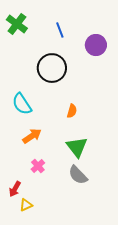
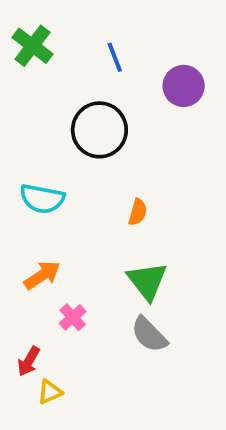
cyan semicircle: (22, 104) -> (42, 199), turned -45
orange arrow: (32, 136) -> (42, 275), moved

